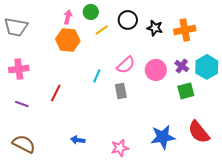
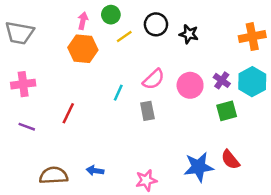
orange cross: (185, 30) -> (252, 37), moved
red semicircle: (199, 132) -> (230, 160), moved, size x0.7
brown semicircle: (24, 144) -> (54, 175), moved, turned -30

